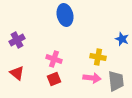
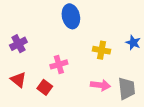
yellow cross: (98, 57) -> (102, 50), moved
pink cross: (54, 59) -> (59, 64), turned -35
red square: (54, 79) -> (45, 87), moved, turned -32

